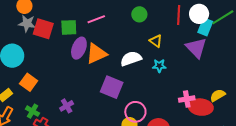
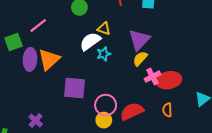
purple triangle: (196, 48) -> (139, 40), moved, turned 45
white semicircle: (131, 59) -> (90, 41), moved
cyan star: (159, 66) -> (104, 54), moved
yellow semicircle: (218, 95) -> (140, 59), moved

